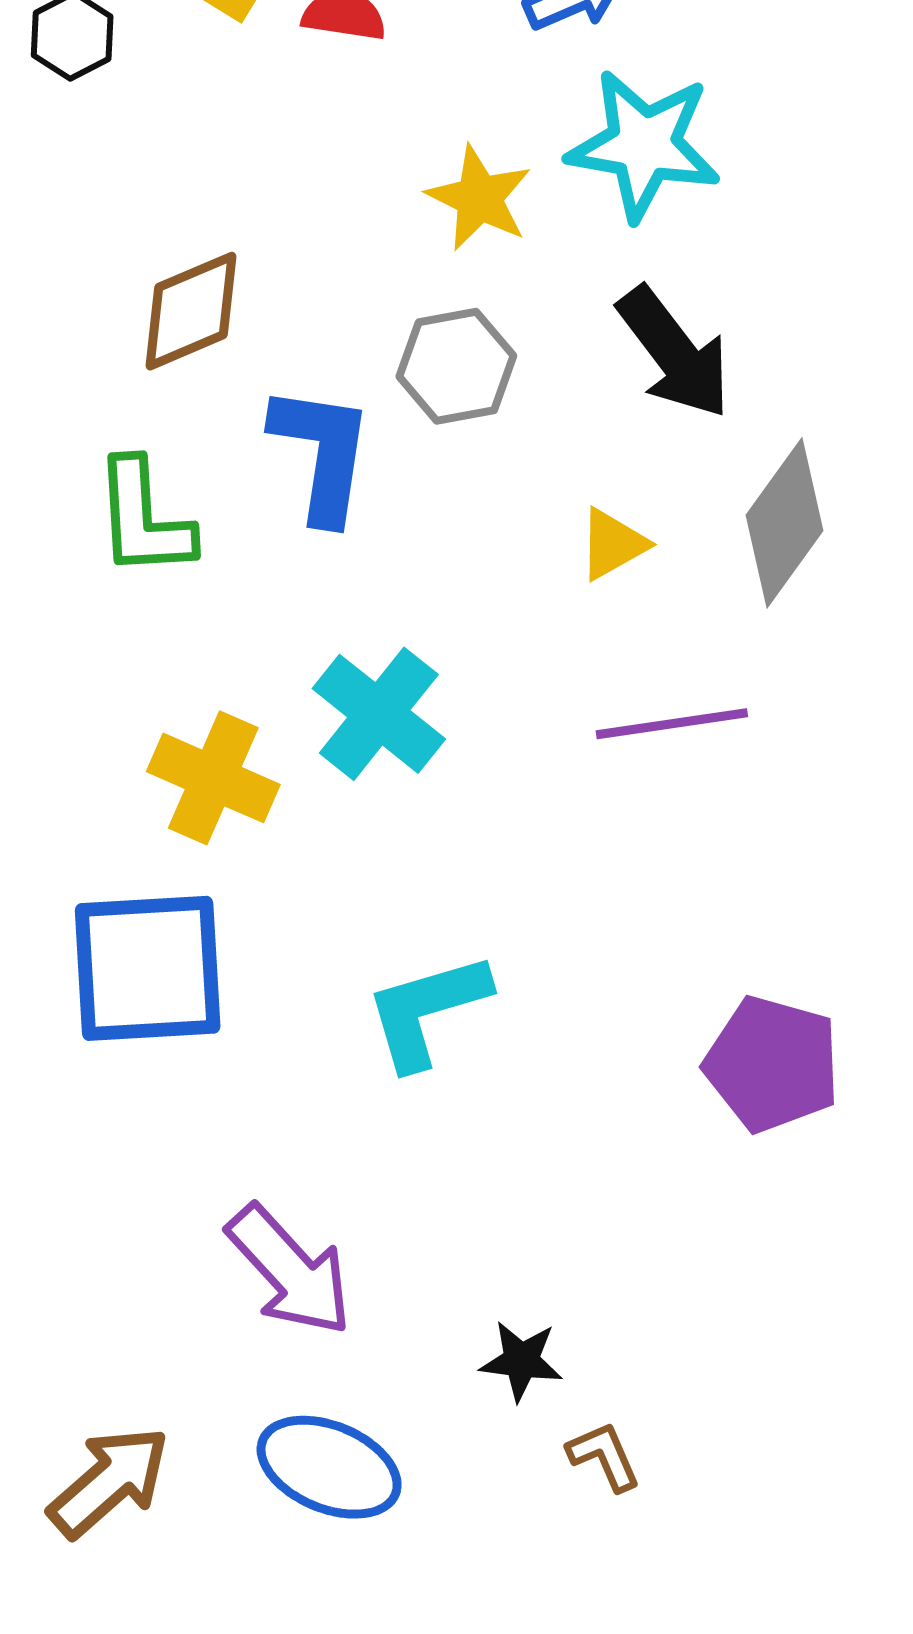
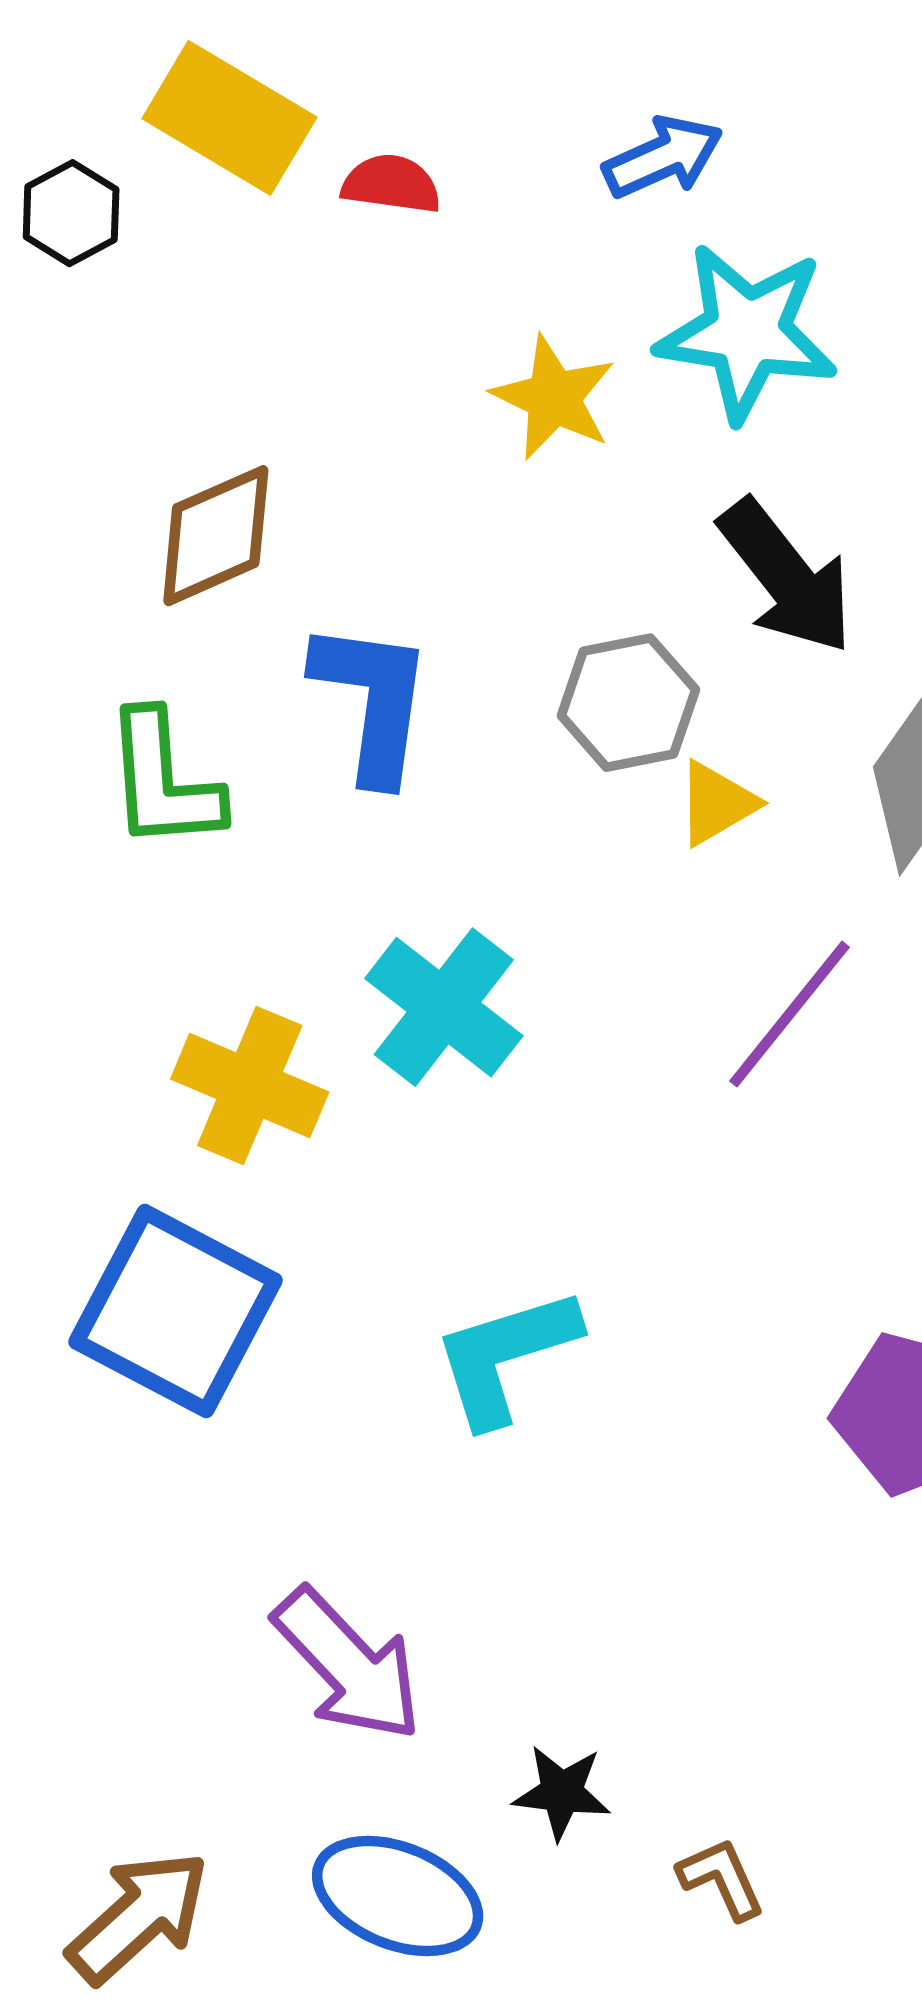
gray hexagon: (456, 366) -> (628, 703), moved
purple line: (672, 724) -> (789, 1014), turned -42
blue square: (148, 968) -> (175, 1311), turned 32
black star: (521, 1361) -> (562, 1792), moved

